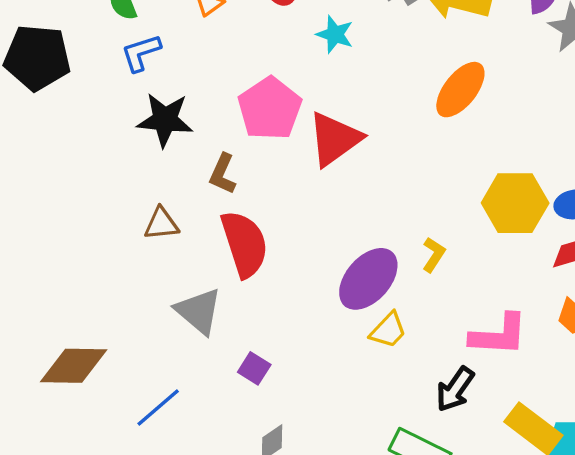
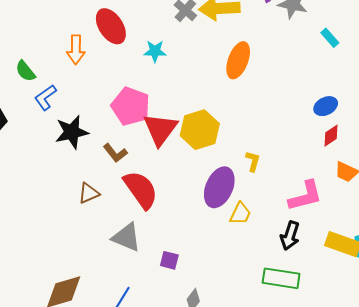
red triangle: (335, 139) -> (160, 129), moved
brown L-shape: (223, 174) -> (115, 153), turned -45
yellow hexagon: (515, 203) -> (200, 130), moved

